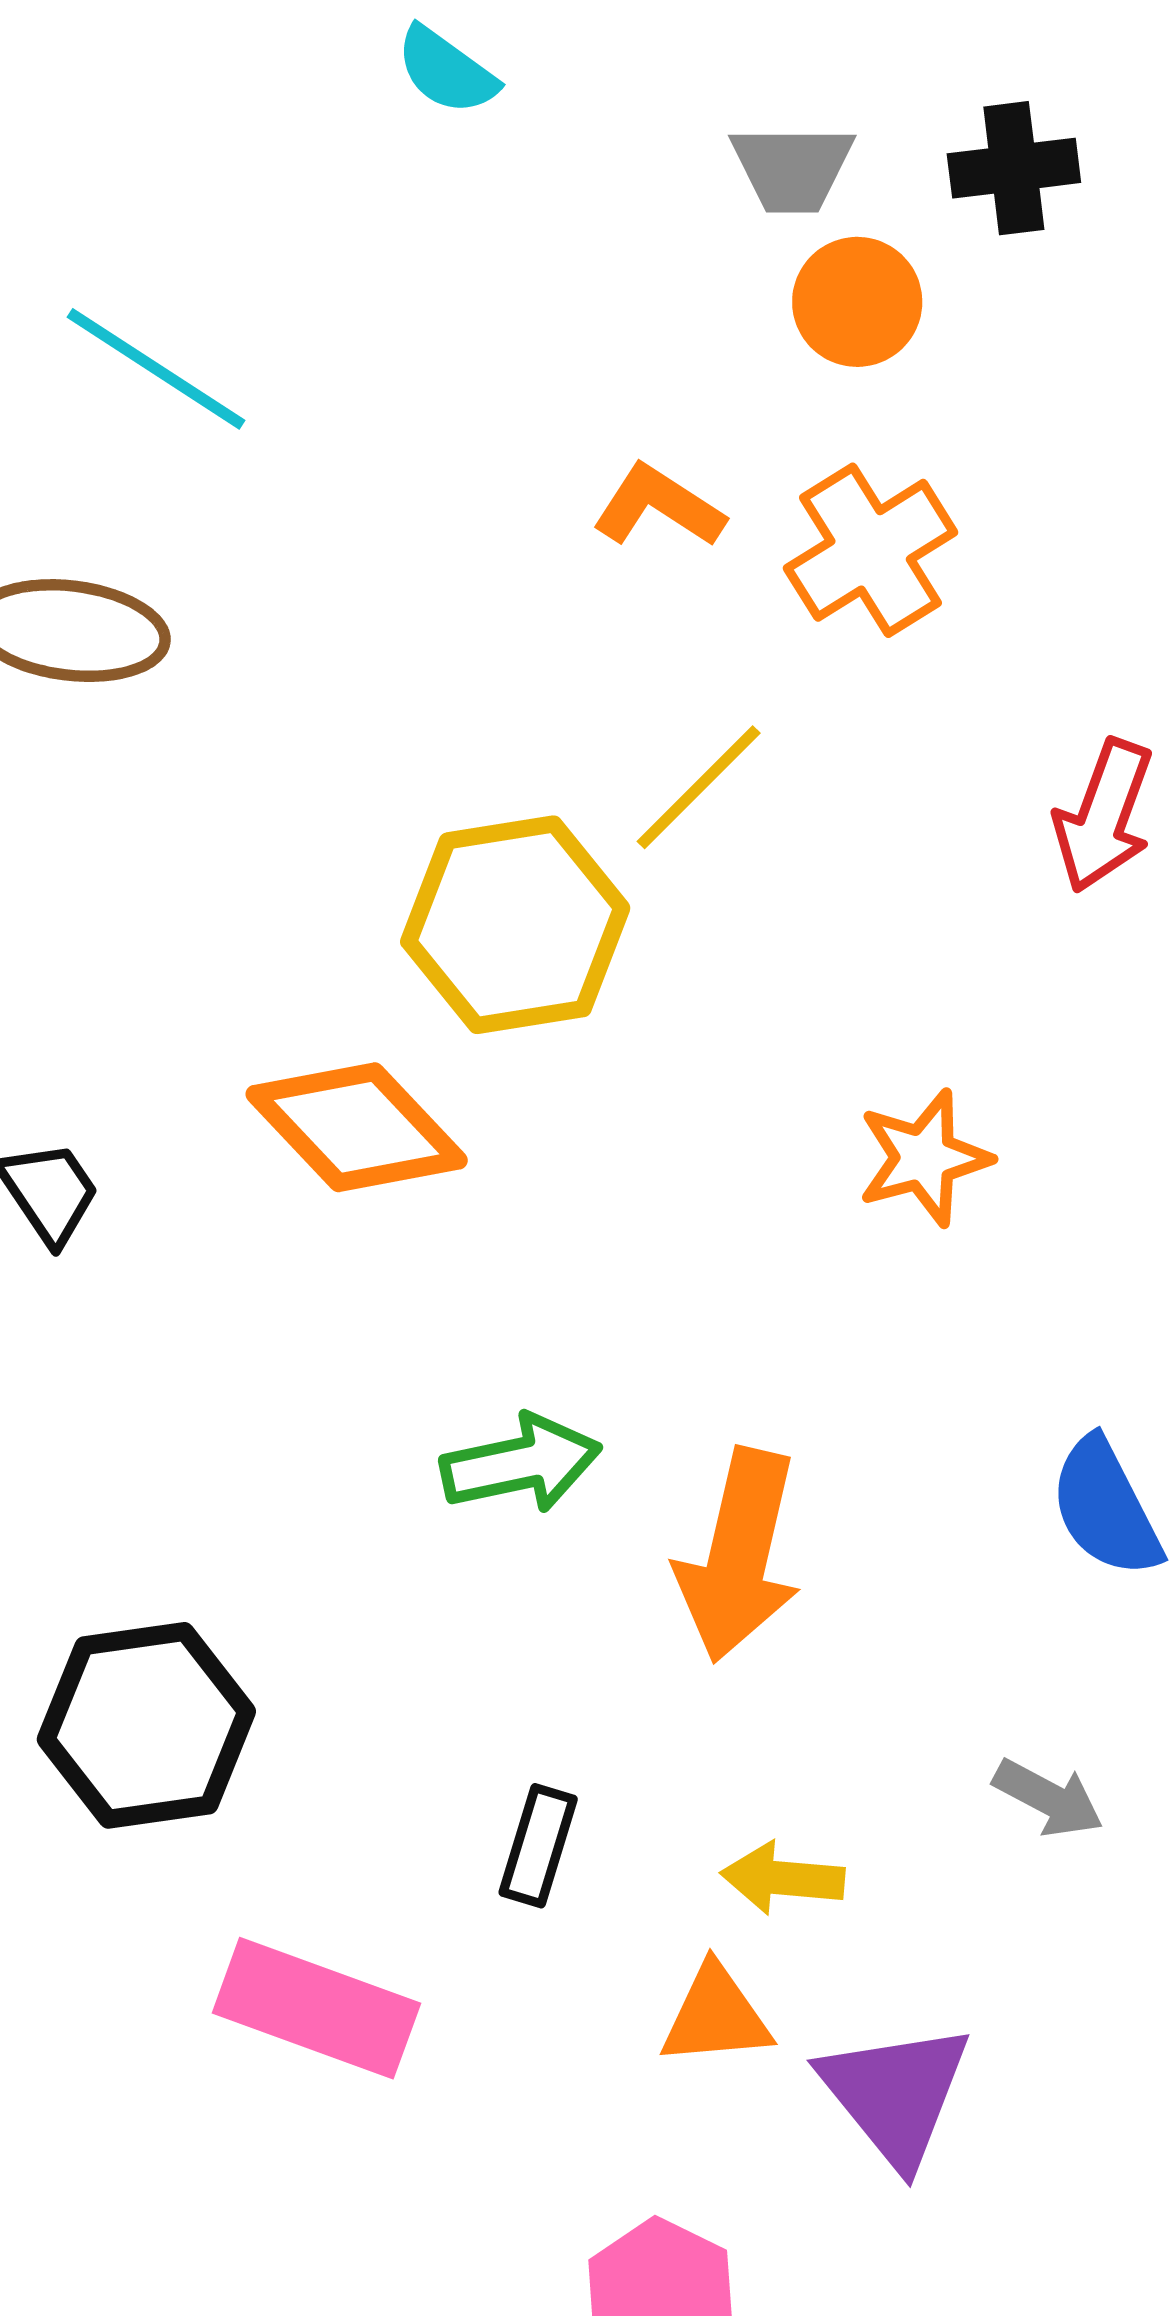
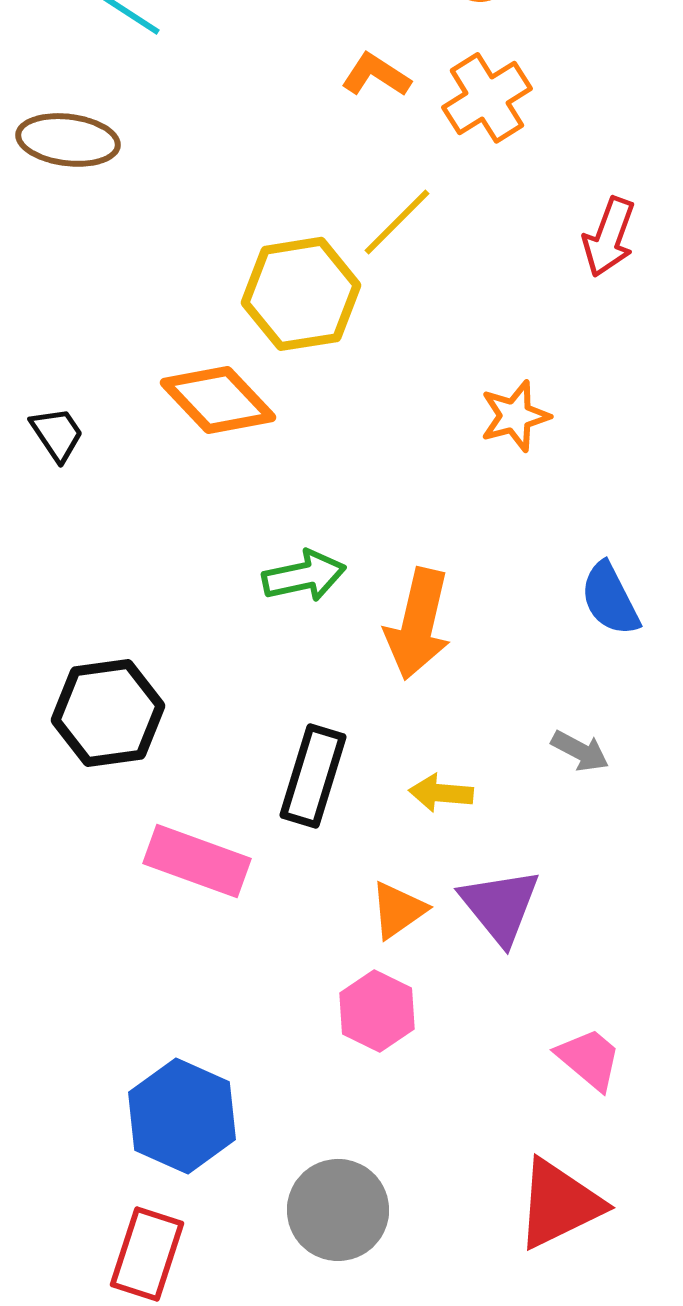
black rectangle: (538, 1846) -> (313, 776), size x1.6
orange triangle: (716, 2016) -> (398, 910), moved, turned -30

